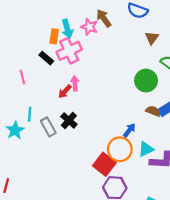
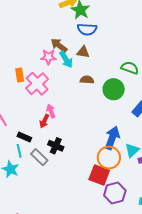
cyan arrow: (67, 29) -> (66, 59), moved
brown triangle: (152, 38) -> (83, 52), moved, turned -40
black rectangle: (46, 58) -> (24, 137), moved
brown semicircle: (153, 111) -> (87, 80), moved
blue arrow: (129, 130) -> (112, 138), size x1.6

